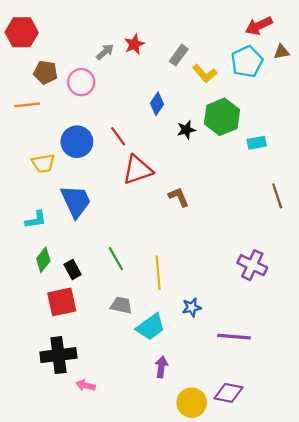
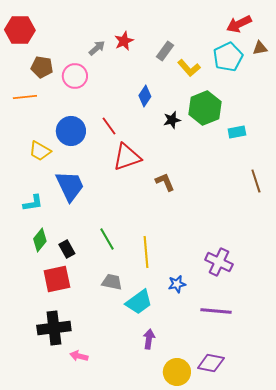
yellow trapezoid: (43, 163) -> (40, 151), turned 40
purple cross: (252, 265) -> (219, 262), moved

